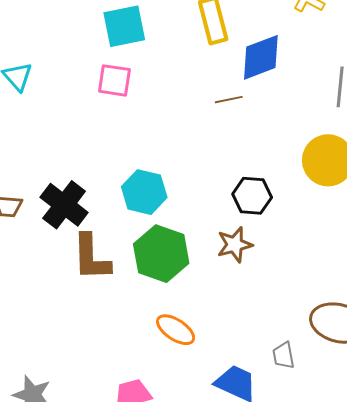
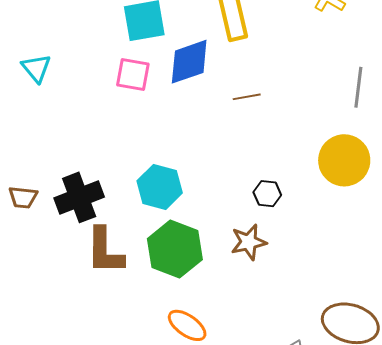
blue diamond: (261, 57) -> (189, 62), moved
black hexagon: (252, 196) -> (267, 194), size x0.7
black cross: (64, 205) -> (79, 197), turned 30

